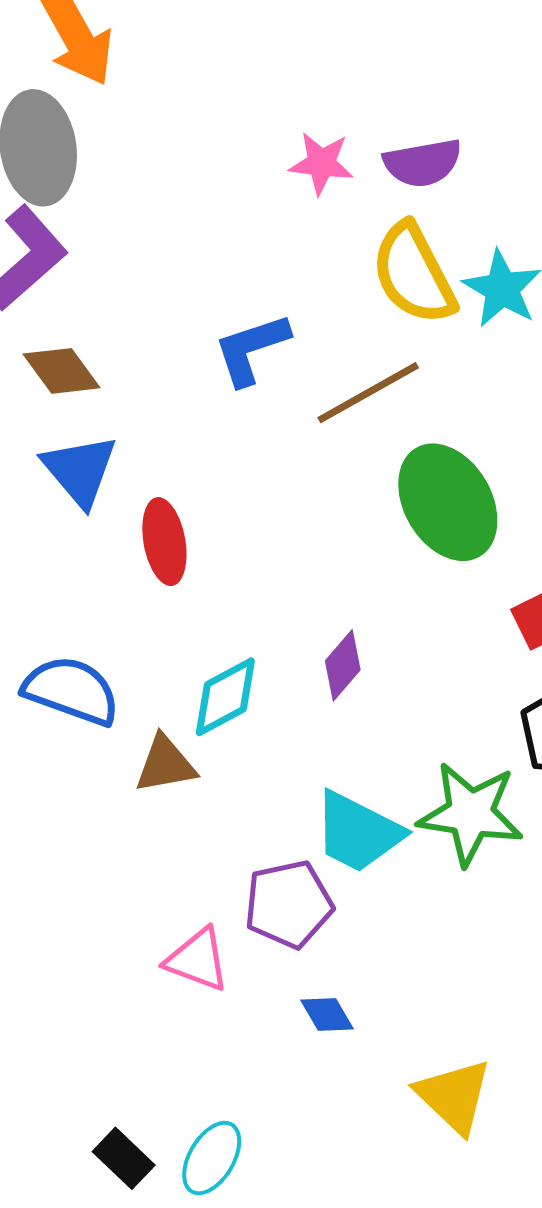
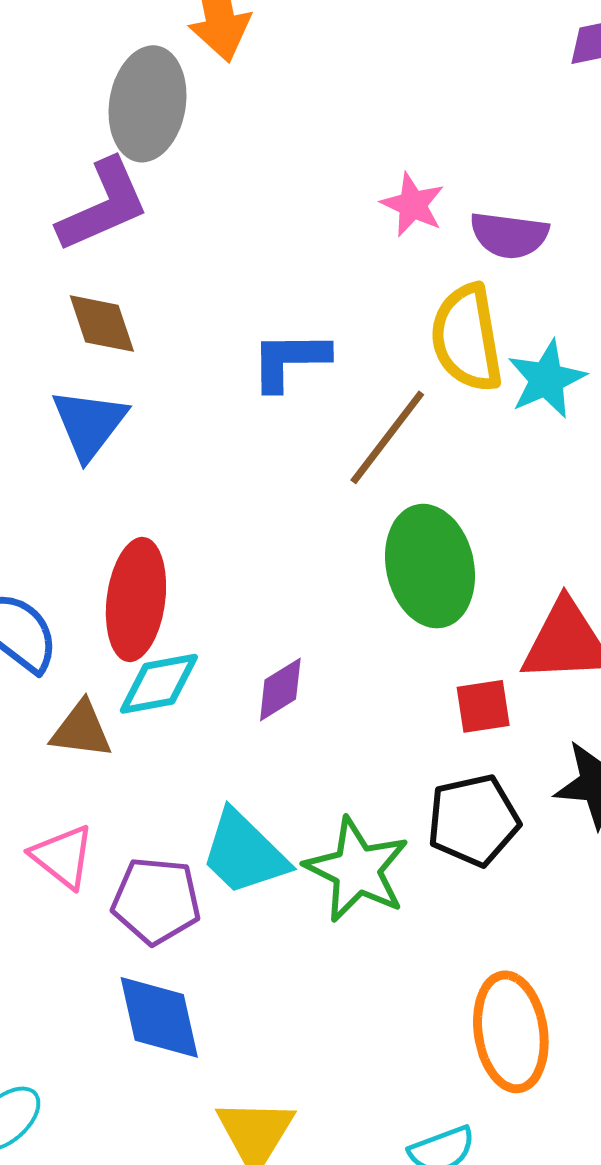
brown line: (368, 393) -> (387, 437), turned -41
red ellipse: (164, 542) -> (136, 599), moved, size x1.4
pink triangle: (197, 960) -> (63, 857), moved
blue diamond: (327, 1015) -> (159, 1017), size x1.8

